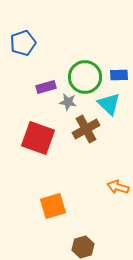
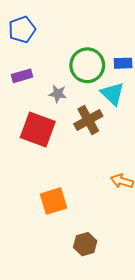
purple rectangle: (46, 87) -> (22, 76), moved
gray star: (68, 102) -> (58, 94), moved

